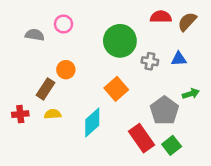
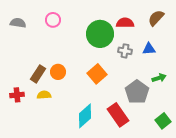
red semicircle: (161, 17) -> (125, 23), moved
gray semicircle: (35, 35) -> (18, 23), moved
orange circle: (66, 70) -> (58, 72), moved
cyan diamond: (92, 123) -> (85, 116), moved
green square: (172, 145) -> (163, 121), moved

